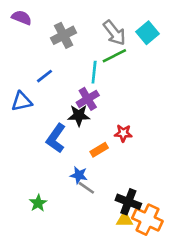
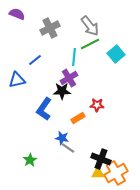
cyan square: (147, 33) -> (116, 54), moved
orange cross: (147, 220) -> (116, 173), turned 35

